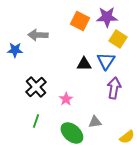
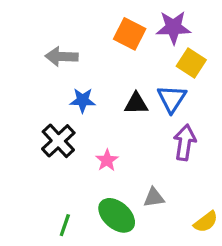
blue star: (15, 50) -> (83, 100), moved
green line: (36, 121) -> (65, 225), moved

